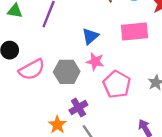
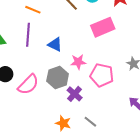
blue triangle: (90, 36) -> (55, 44), moved, turned -35
purple cross: (78, 107) -> (75, 94), moved

